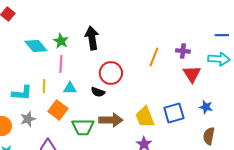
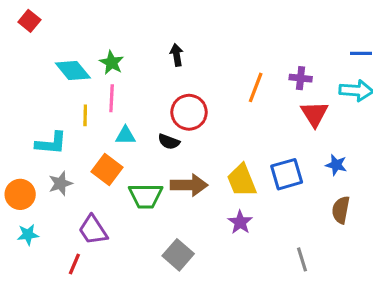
black arrow: (92, 38) -> (177, 55), moved, size x0.6
yellow line: (44, 86) -> (85, 115), moved

